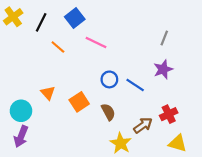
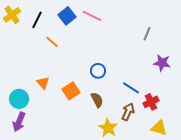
pink line: (96, 43) -> (92, 16), moved
purple star: (163, 69) -> (162, 63), moved, turned 30
blue line: (135, 85) -> (131, 88), moved
brown arrow: (143, 125) -> (128, 112), turned -30

